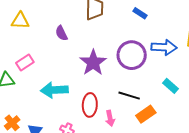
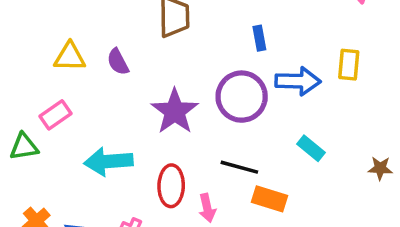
blue rectangle: (140, 13) -> (259, 38), moved, turned 48
yellow triangle: (20, 21) -> (70, 57), moved
orange rectangle: (146, 114) -> (269, 199), turned 54

